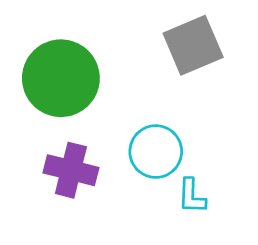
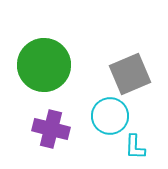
gray square: (193, 45) -> (130, 74), moved

